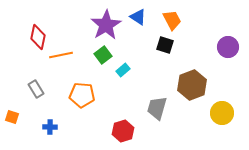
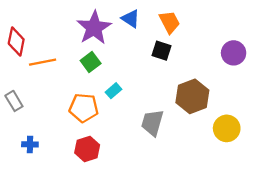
cyan rectangle: (123, 70) -> (113, 91), moved
orange pentagon: (82, 95) -> (84, 108), moved
red hexagon: (123, 131) -> (87, 149), moved

